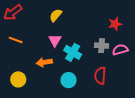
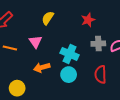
red star: (115, 24) -> (88, 20), moved
pink triangle: (55, 40) -> (35, 42), moved
cyan circle: (69, 80) -> (69, 75), moved

